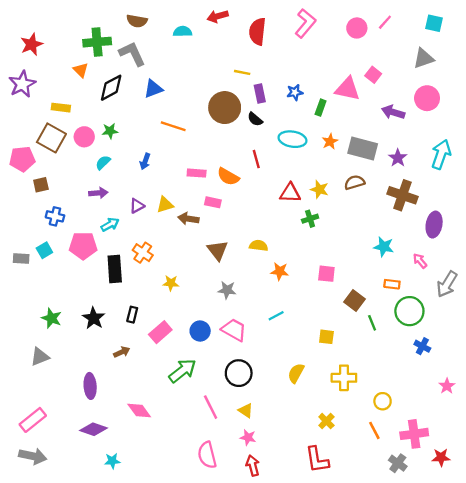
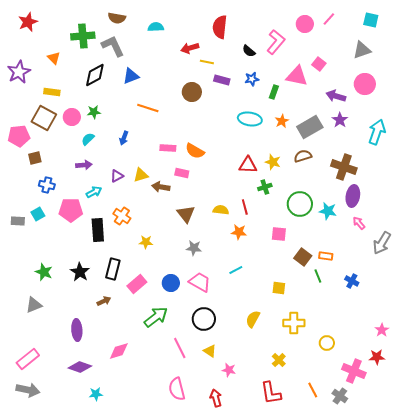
red arrow: (218, 16) -> (190, 48), moved
pink L-shape: (305, 23) -> (276, 42), moved
red star: (32, 44) -> (28, 22), moved
orange triangle: (81, 70) -> (54, 58), moved
purple rectangle: (260, 94) -> (222, 80), turned -63
brown circle: (225, 108) -> (192, 92), size x0.7
black semicircle: (255, 119) -> (249, 51), moved
gray rectangle: (363, 148) -> (310, 127), turned -45
purple star: (398, 158) -> (340, 120), moved
red line: (256, 159) -> (245, 207), moved
purple ellipse: (434, 225) -> (353, 196), moved
orange rectangle: (392, 284) -> (326, 256), moved
green circle: (409, 311) -> (300, 204), moved
black rectangle: (132, 315) -> (113, 269), size x1.5
blue cross: (422, 346) -> (352, 281), moved
pink diamond: (139, 411) -> (119, 351), turned -70
orange line: (374, 430) -> (313, 390), moved
pink cross: (414, 434) -> (354, 371), turned 30
pink star: (248, 437) -> (229, 370), moved
red star: (441, 457) -> (377, 357), moved

